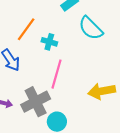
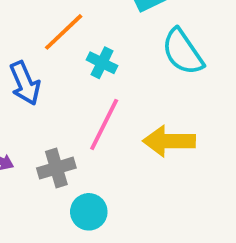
yellow arrow: (102, 91) -> (169, 141), moved
gray cross: (36, 102) -> (56, 168), size x0.7

